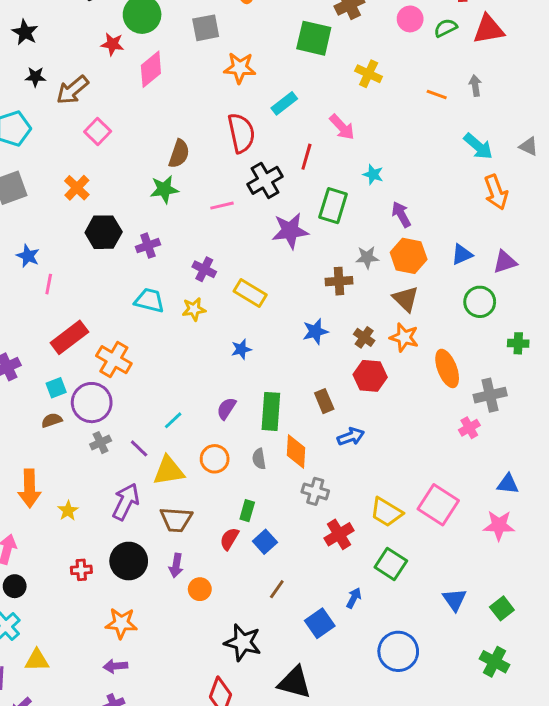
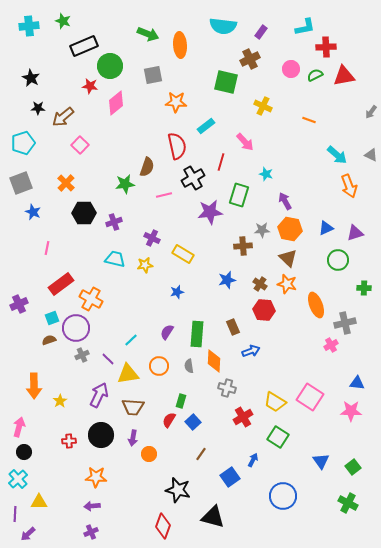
gray arrow: (475, 86) -> (371, 112), moved, turned -136
brown semicircle: (179, 154) -> (147, 167), moved
blue star: (28, 256) -> (33, 212), moved

